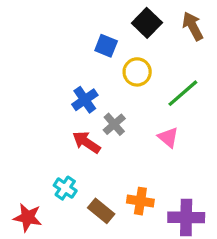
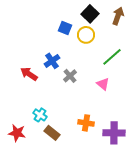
brown arrow: (193, 26) -> (118, 16), turned 48
yellow circle: (137, 72) -> (86, 35), moved
red arrow: (86, 142) -> (29, 74), moved
brown rectangle: (101, 211) -> (52, 133), moved

